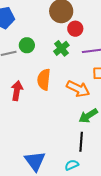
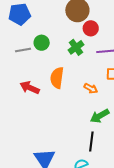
orange arrow: (78, 89) -> (91, 88), size x0.6
red arrow: (17, 91) -> (30, 88), turned -78

